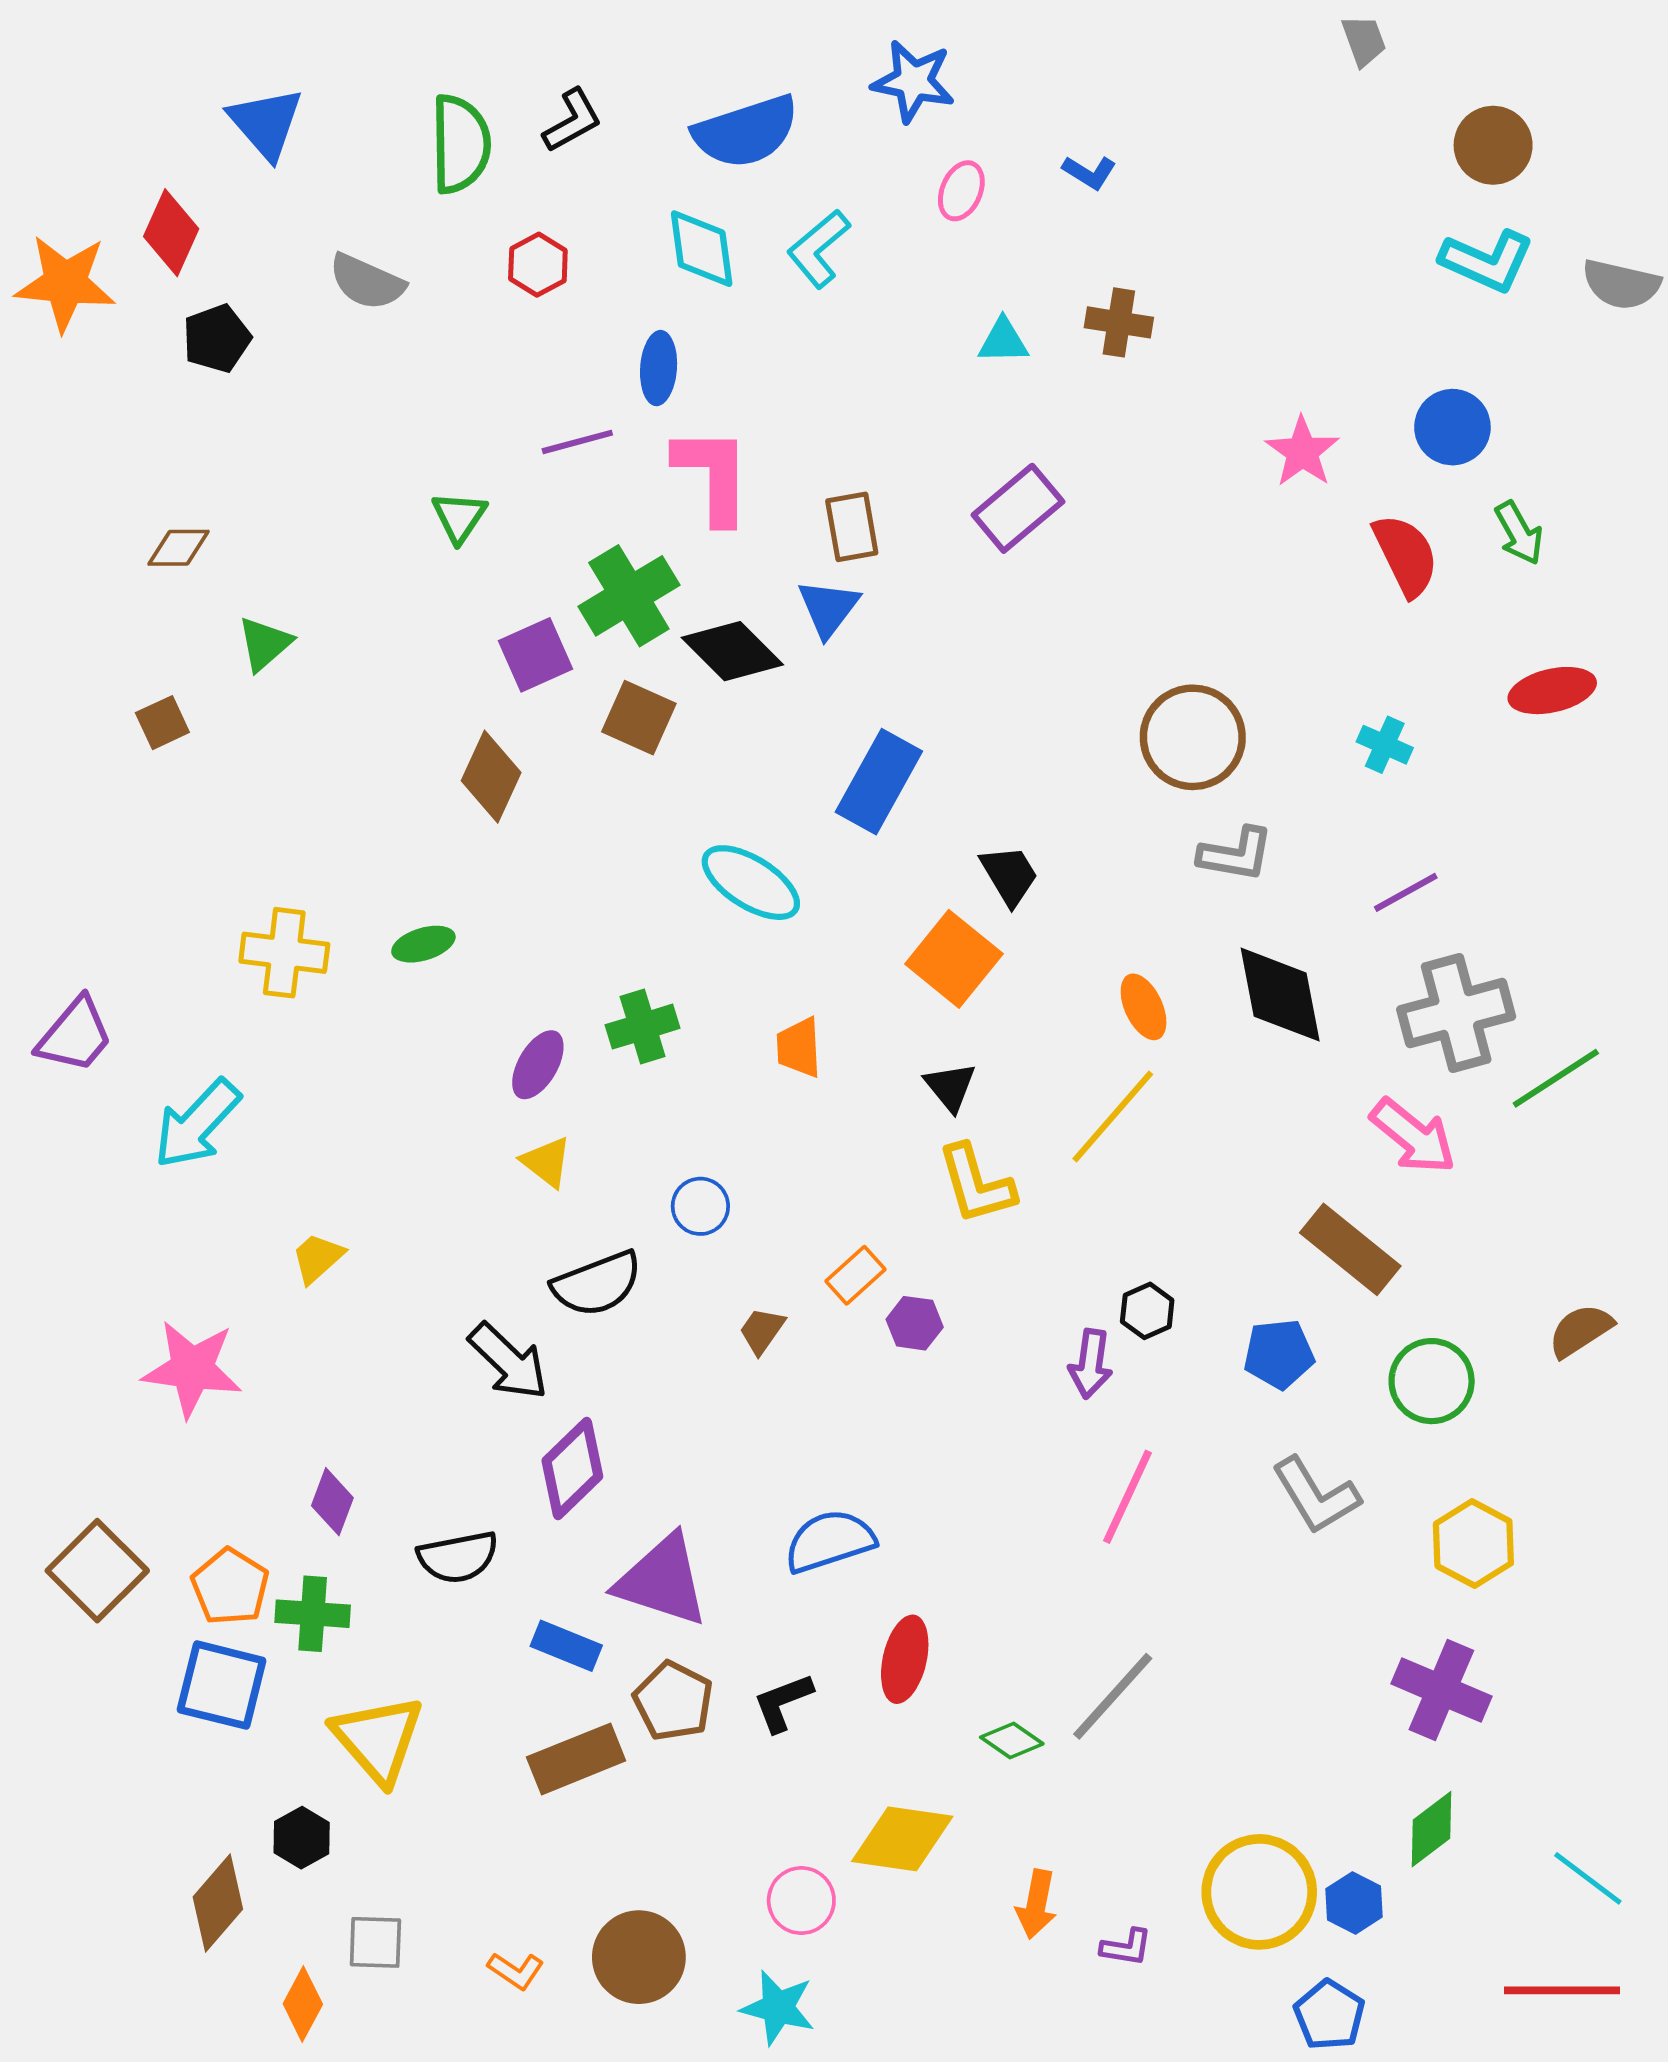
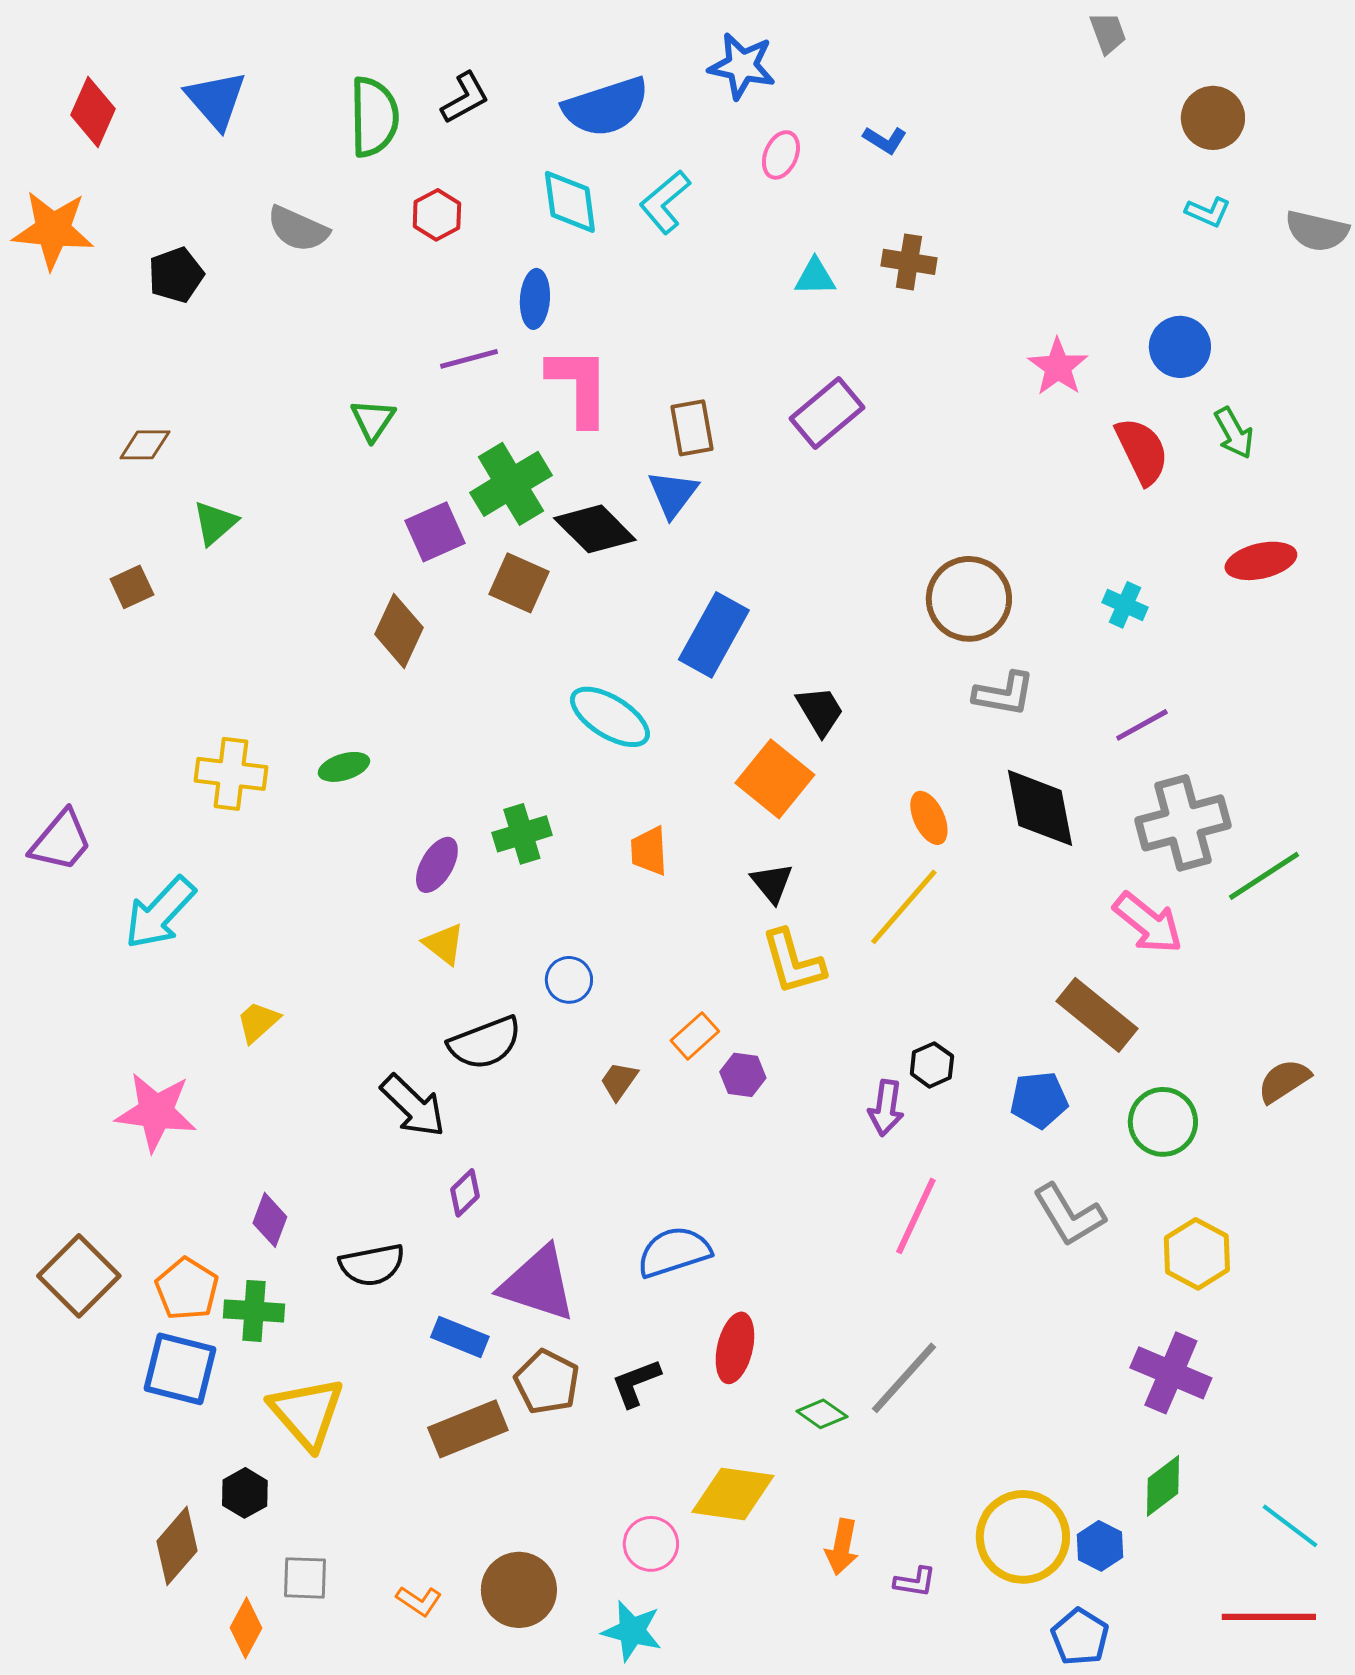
red diamond: (171, 233) -> (93, 112), moved
cyan L-shape: (1487, 261) -> (1208, 212), size x0.6
purple diamond: (572, 1468) -> (465, 1193), size x0.6

